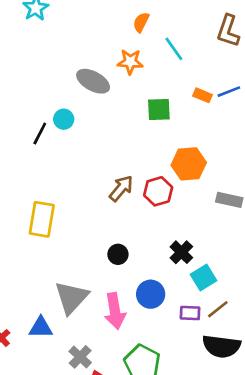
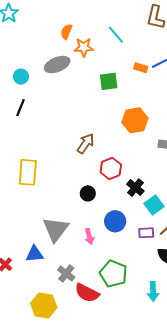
orange semicircle: (141, 22) -> (66, 32), moved
gray ellipse: (93, 81) -> (57, 65), turned -45
cyan circle: (64, 119) -> (21, 77), moved
red hexagon: (158, 191) -> (111, 168), moved
pink arrow: (115, 311) -> (89, 236), size x0.6

